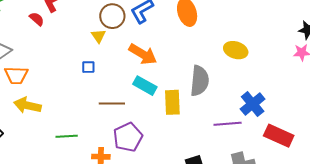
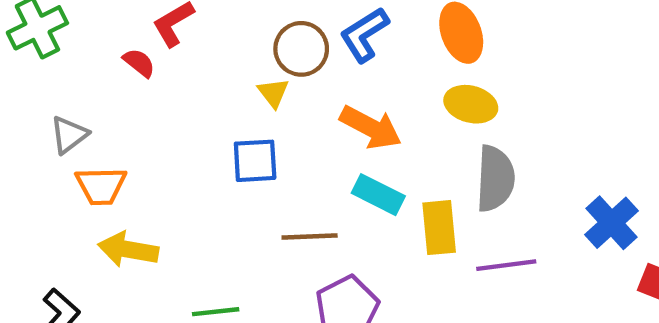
yellow ellipse: (236, 50) -> (471, 104), moved
blue square: (88, 67) -> (255, 161), size x1.6
purple line: (228, 124) -> (506, 265), moved

